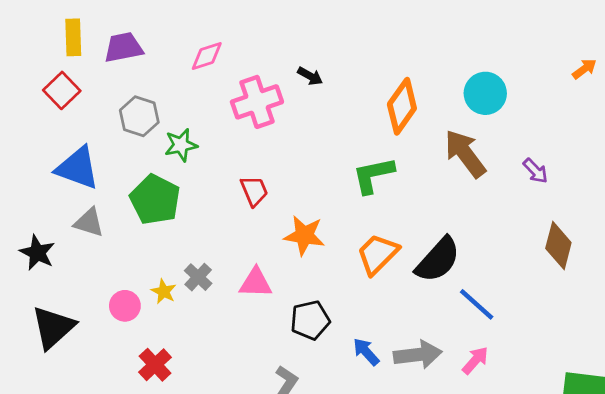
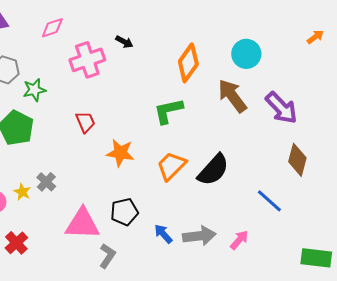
purple arrow: (536, 171) -> (281, 108), size x1.8
pink triangle: (256, 283) -> (82, 224), moved, size x1.5
blue line: (477, 304) -> (269, 201), moved

